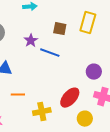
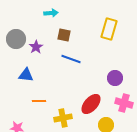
brown square: (60, 29) -> (64, 35), moved
purple star: (31, 41) -> (36, 47), moved

